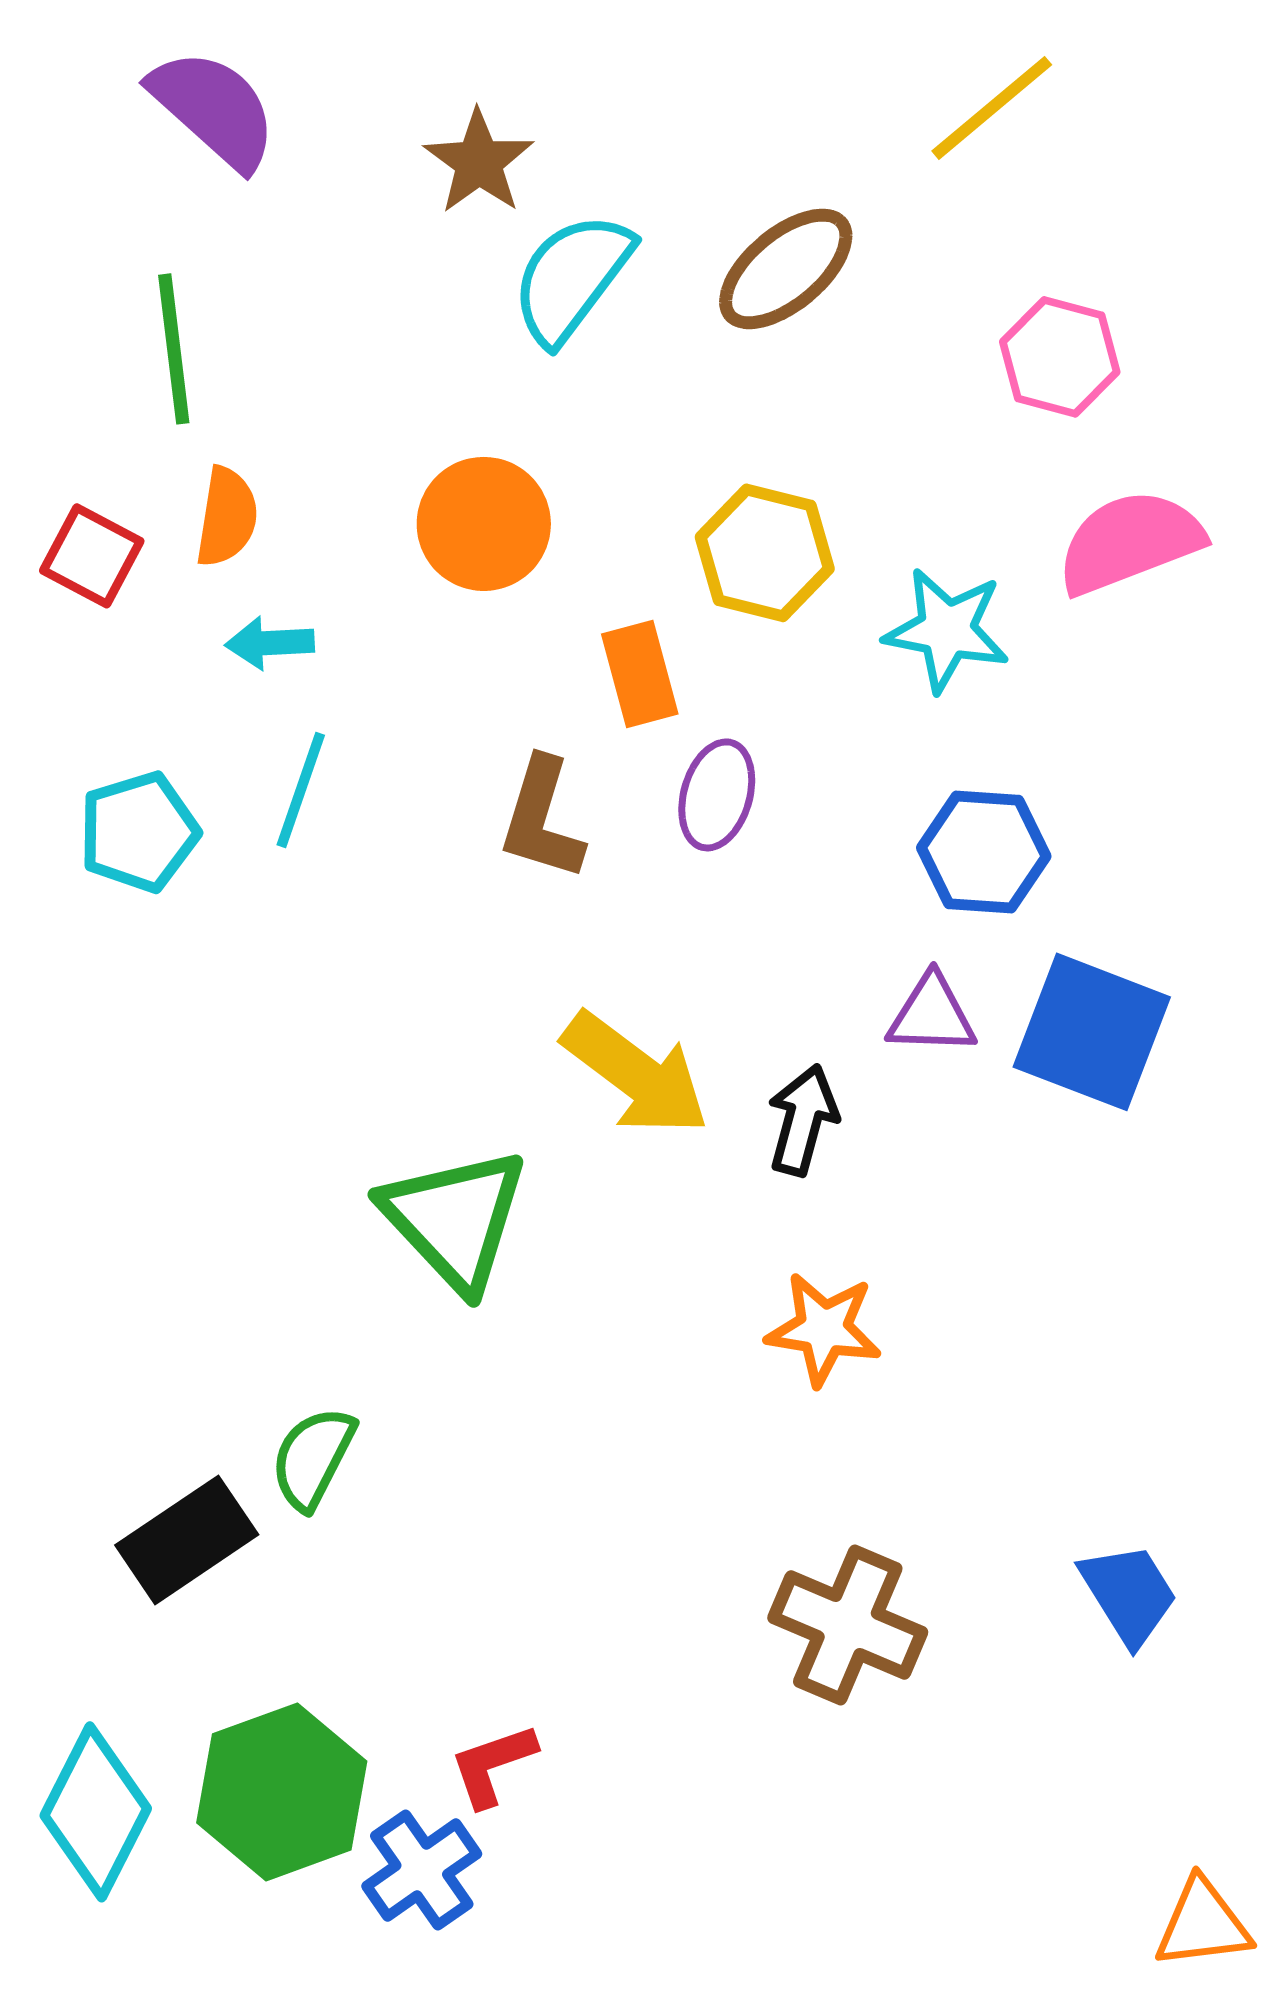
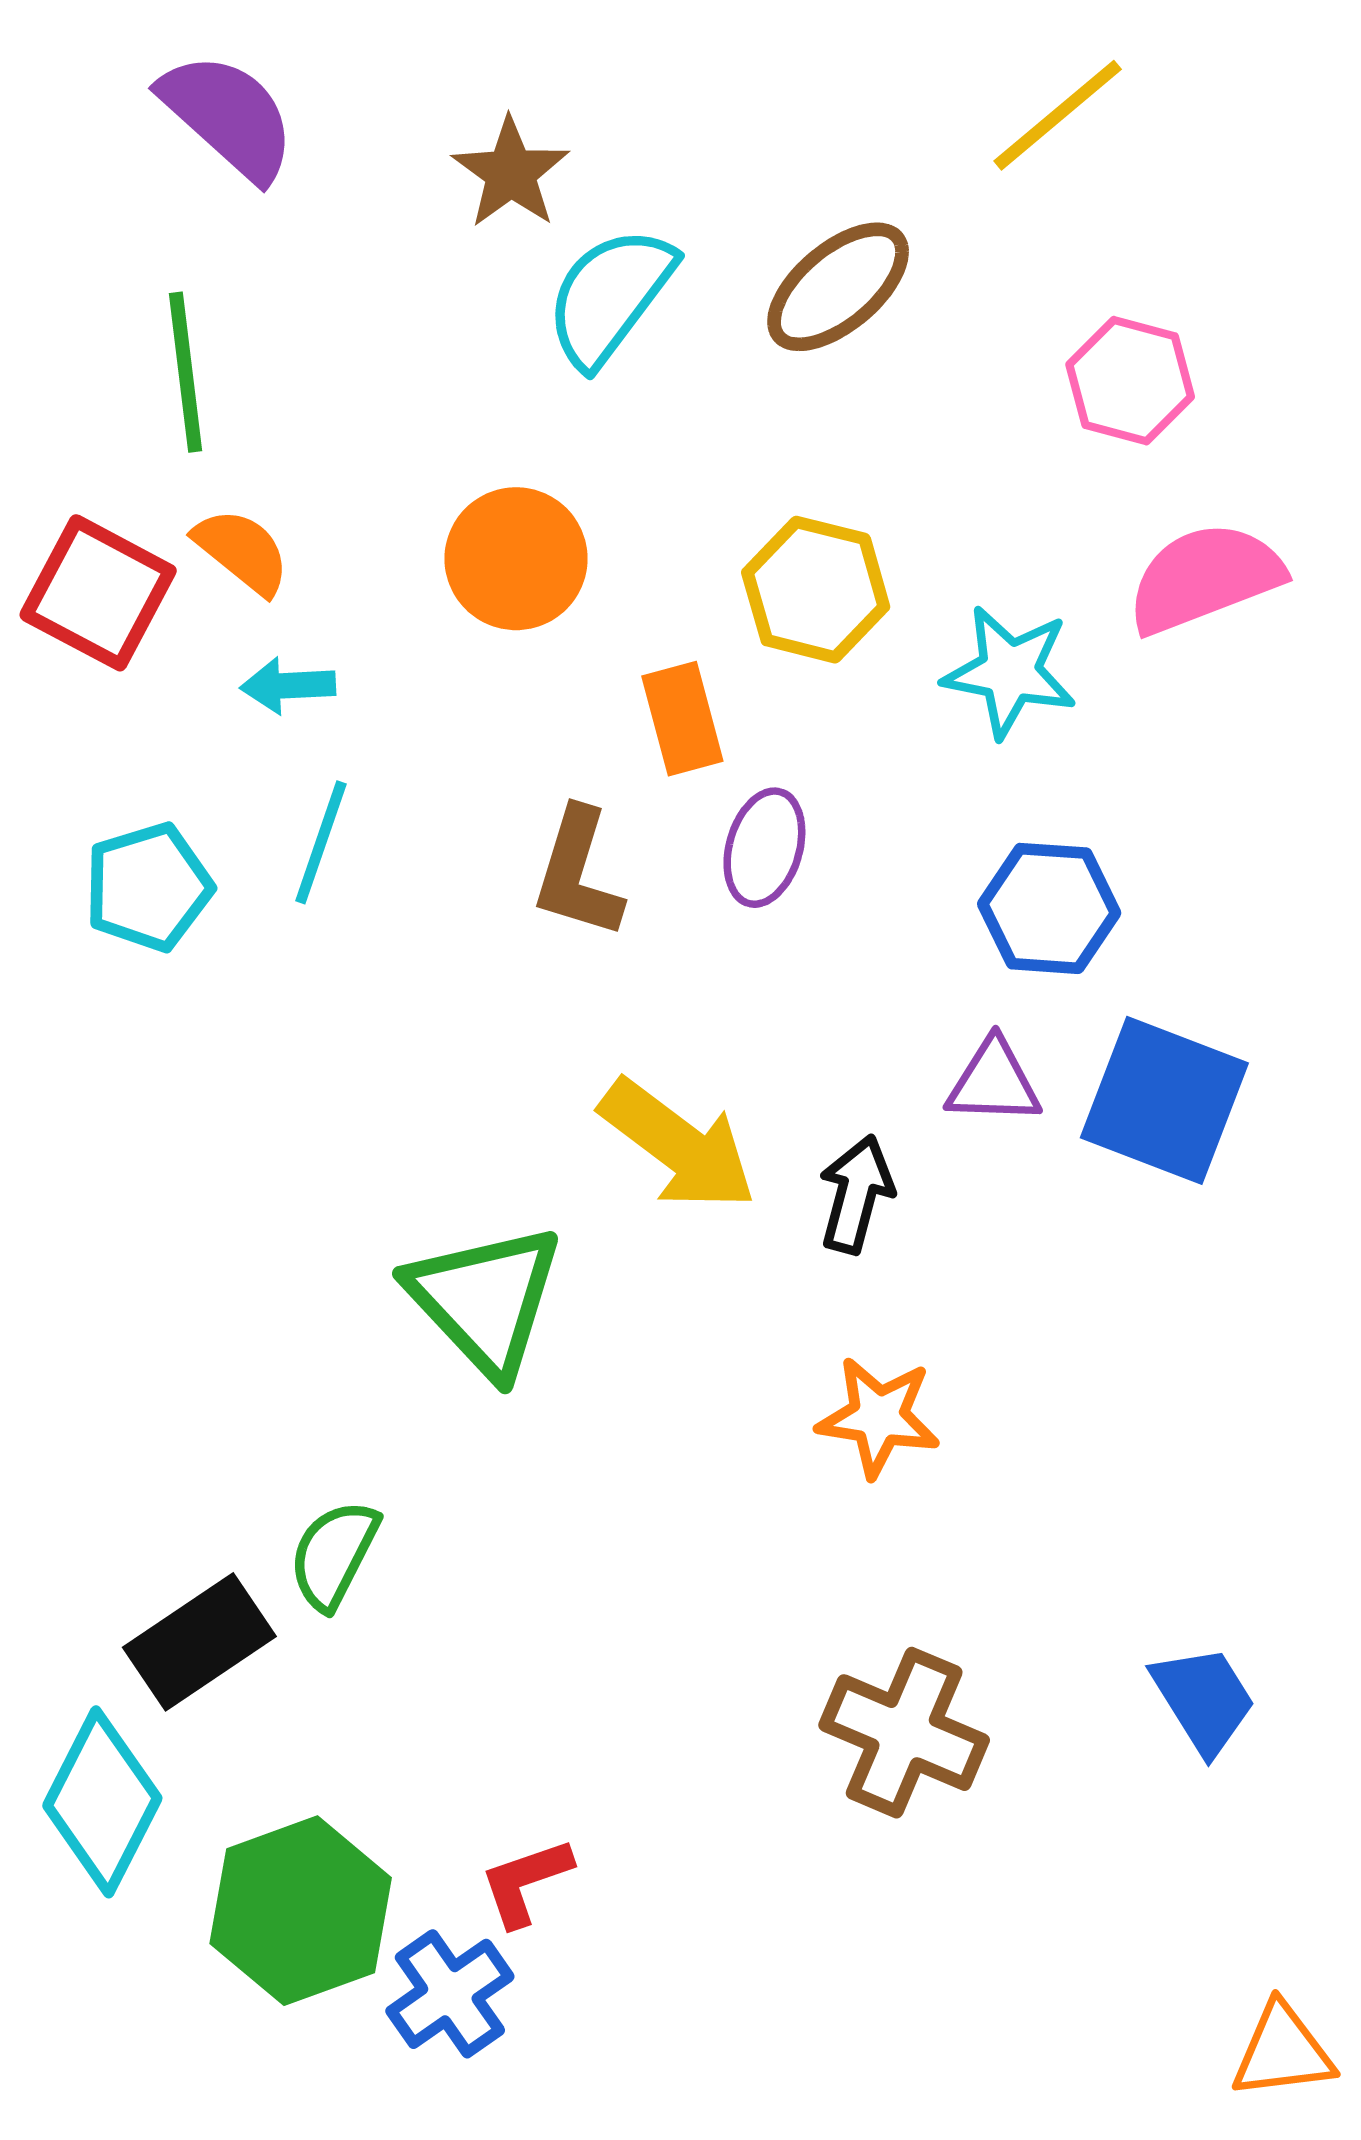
orange semicircle: (227, 517) -> (242, 551), turned -60
red square: (92, 556) -> (98, 593), size x1.4
cyan diamond: (96, 1812) -> (102, 1802), moved

